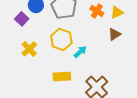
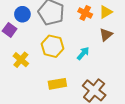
cyan arrow: (80, 52) -> (83, 53), moved

